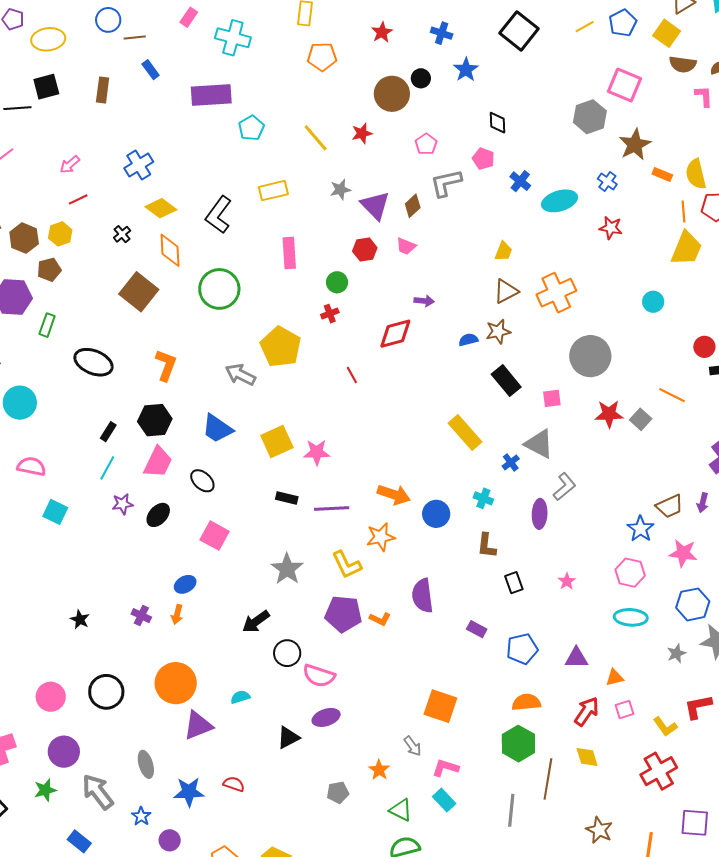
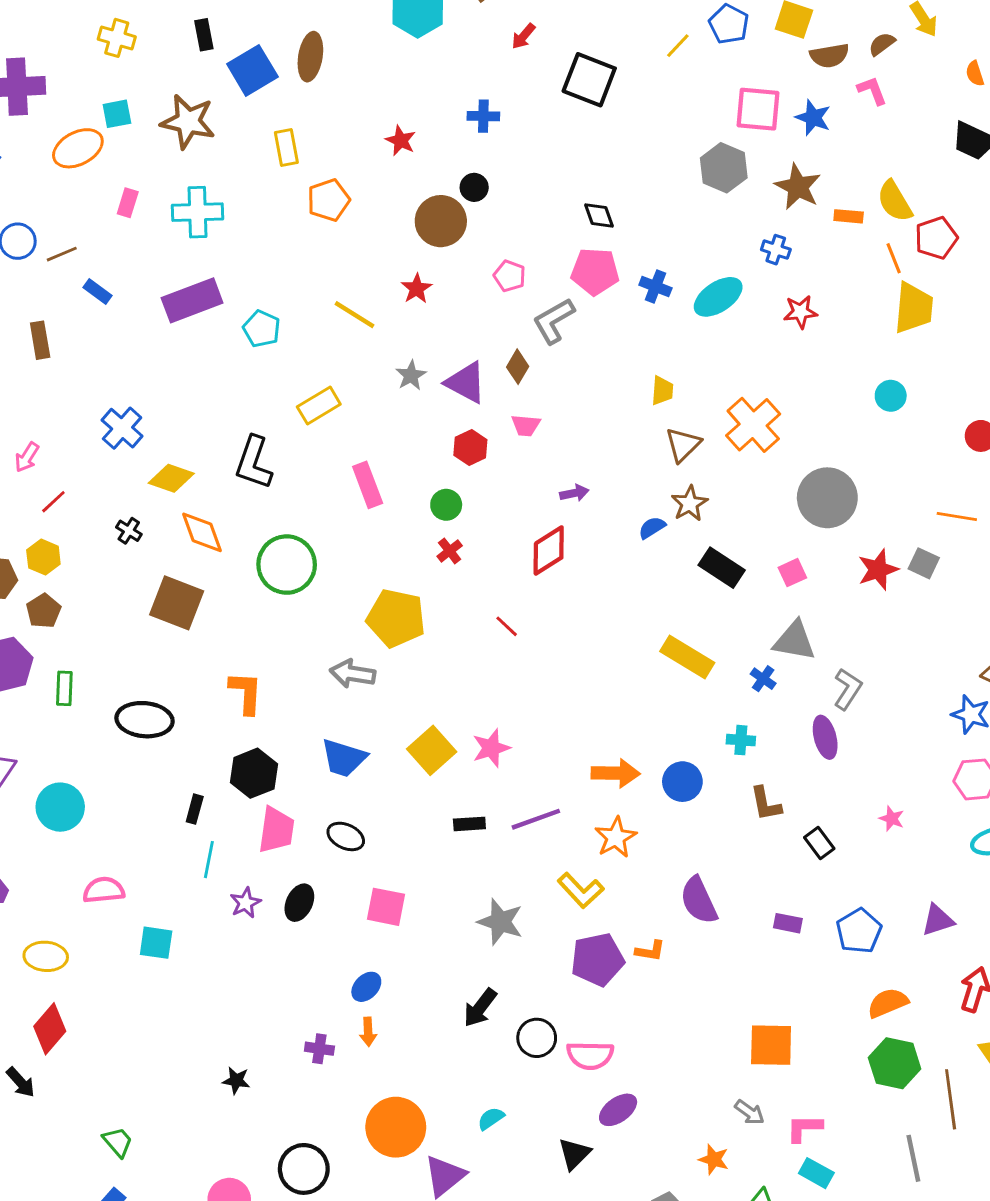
blue star: (466, 70) -> (813, 118), moved
pink pentagon: (483, 159) -> (595, 271), size x1.5

